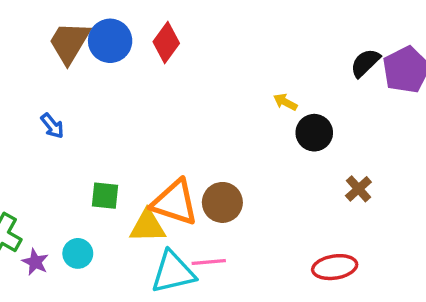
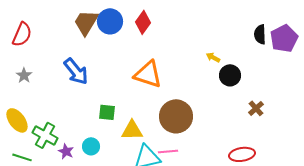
black semicircle: (365, 63) -> (260, 34), turned -48
blue arrow: (52, 126) -> (76, 71), size x1.8
orange triangle: (175, 202) -> (148, 74), moved
brown circle: (222, 202) -> (176, 116), size x1.4

